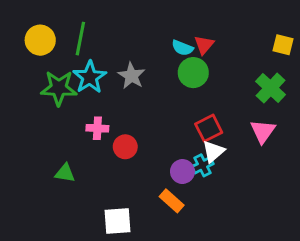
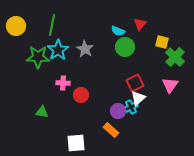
yellow circle: (40, 40) -> (16, 26), moved
red triangle: (204, 45) -> (140, 24), moved
yellow square: (283, 45) -> (162, 42), moved

